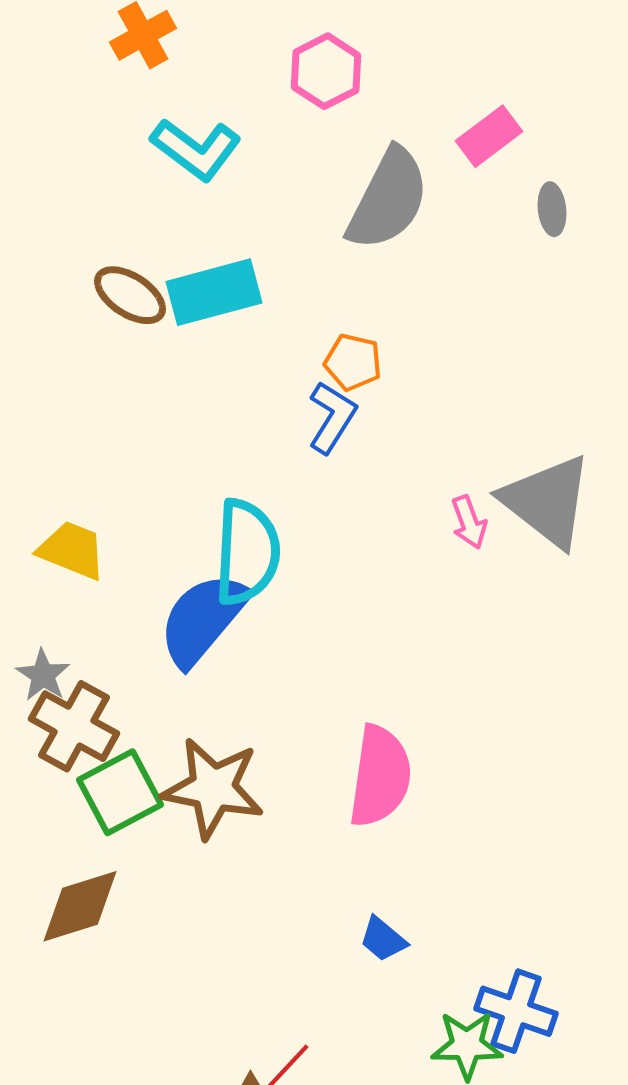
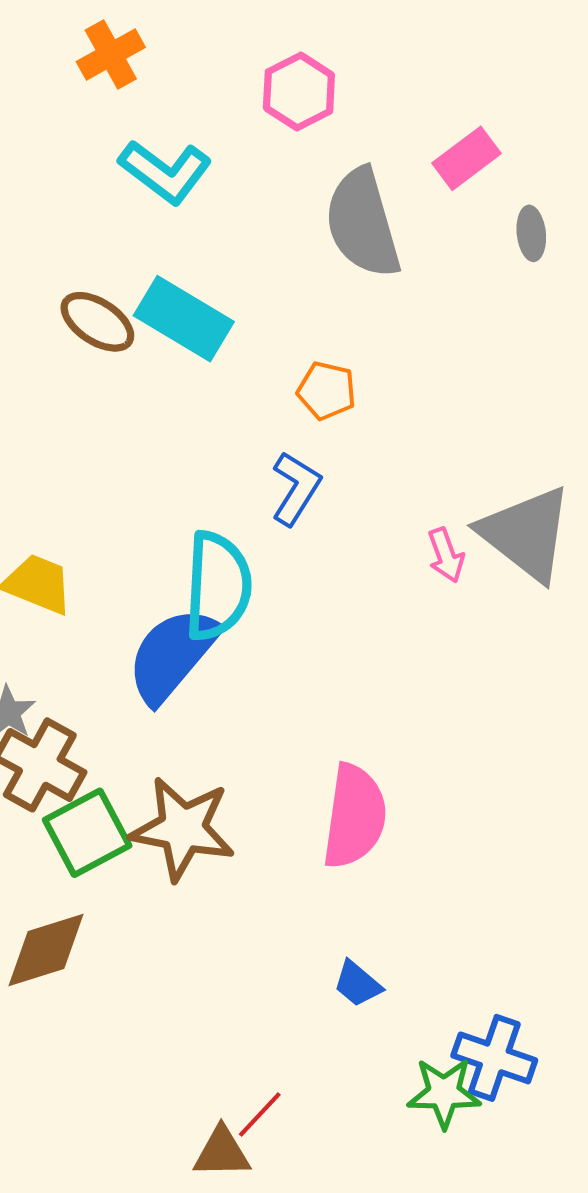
gray semicircle: (388, 199) -> (363, 223), turned 137
cyan rectangle: (214, 292) -> (184, 319), turned 46
blue L-shape: (332, 417) -> (296, 488), moved

